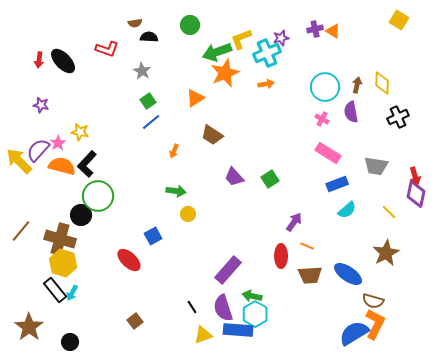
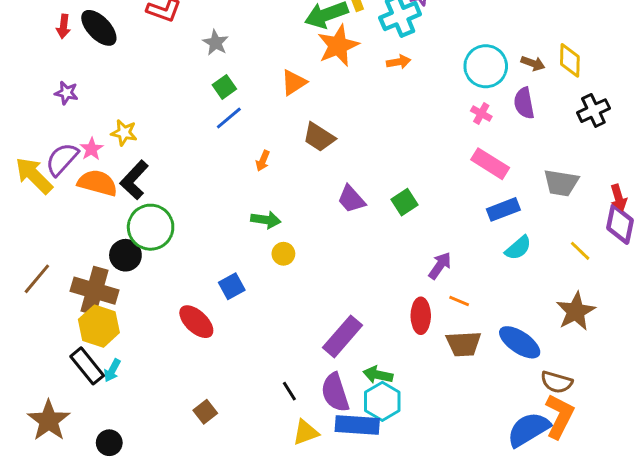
brown arrow: (357, 85) -> (533, 63), turned 98

